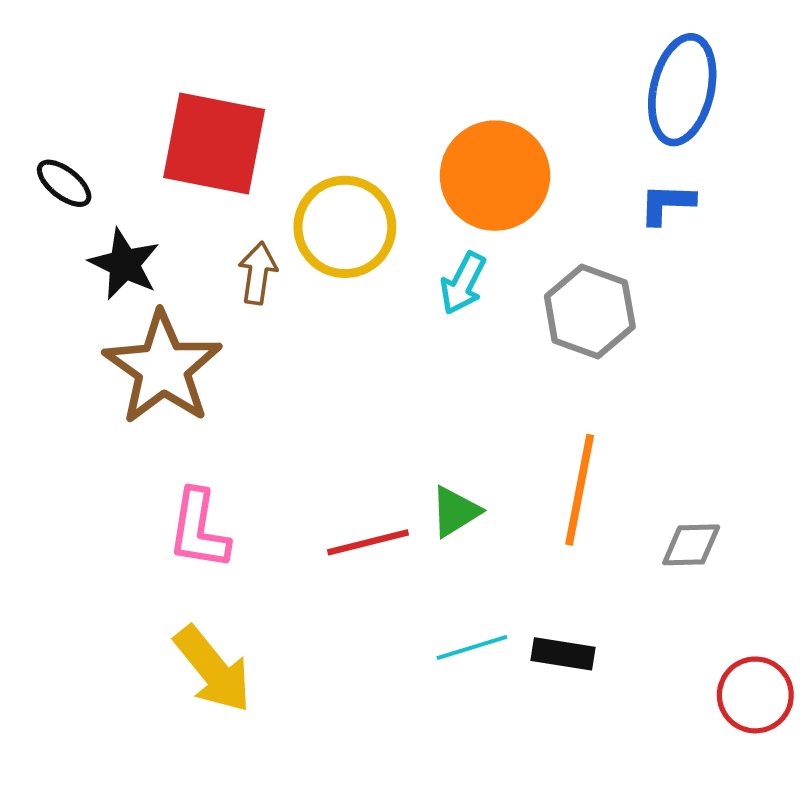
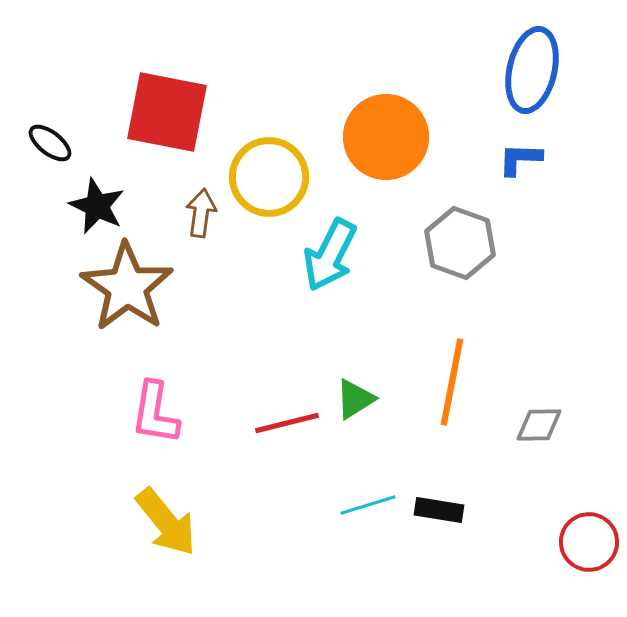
cyan arrow: (463, 283) -> (330, 255), moved, size x1.5

